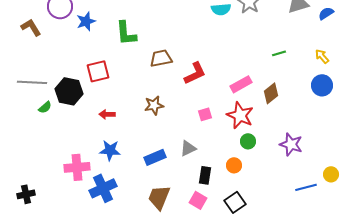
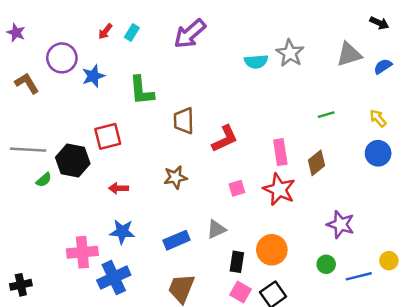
brown trapezoid: (161, 58) -> (184, 121), turned -80
pink rectangle: (241, 84) -> (280, 152), turned -70
green circle: (248, 141) -> (326, 264), moved
orange circle: (234, 165) -> (272, 250), size x1.6
pink square: (198, 200) -> (240, 292), moved

